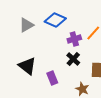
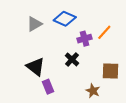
black cross: (73, 59) -> (72, 59), moved
purple rectangle: (52, 78) -> (48, 87), moved

